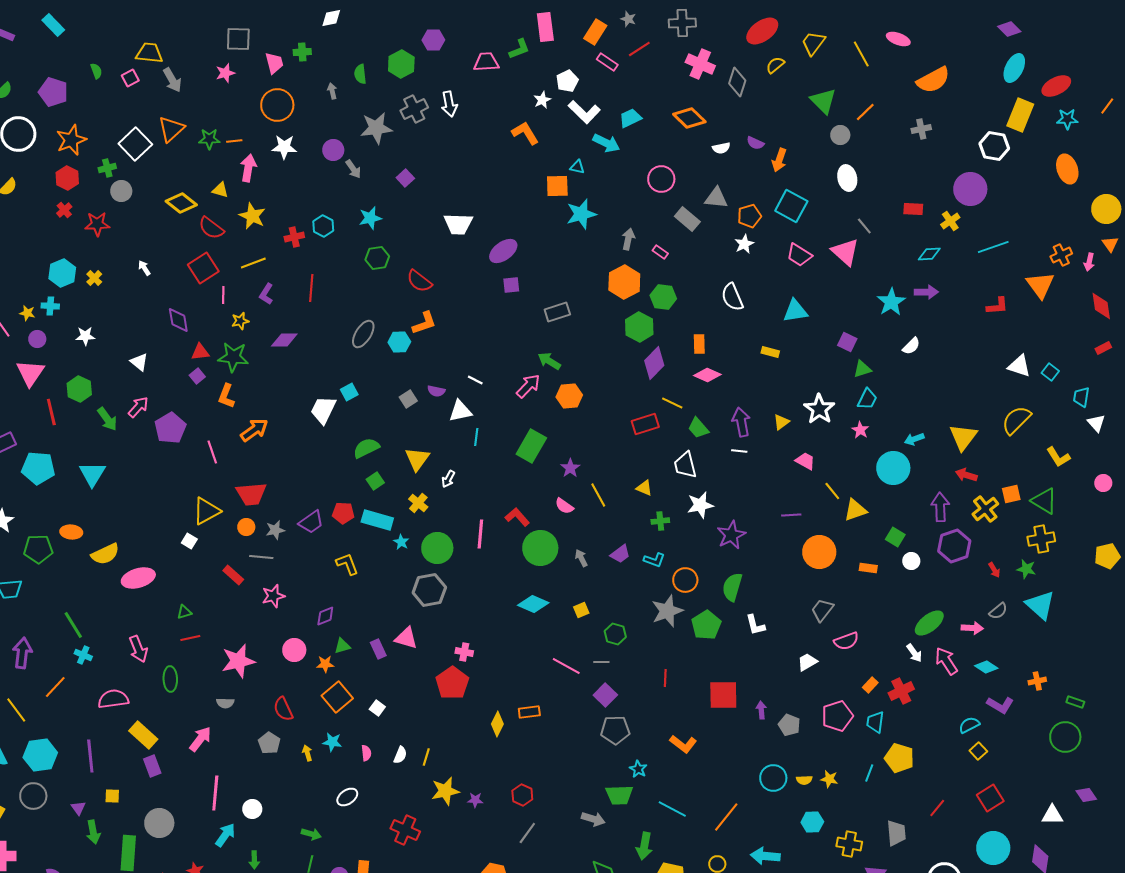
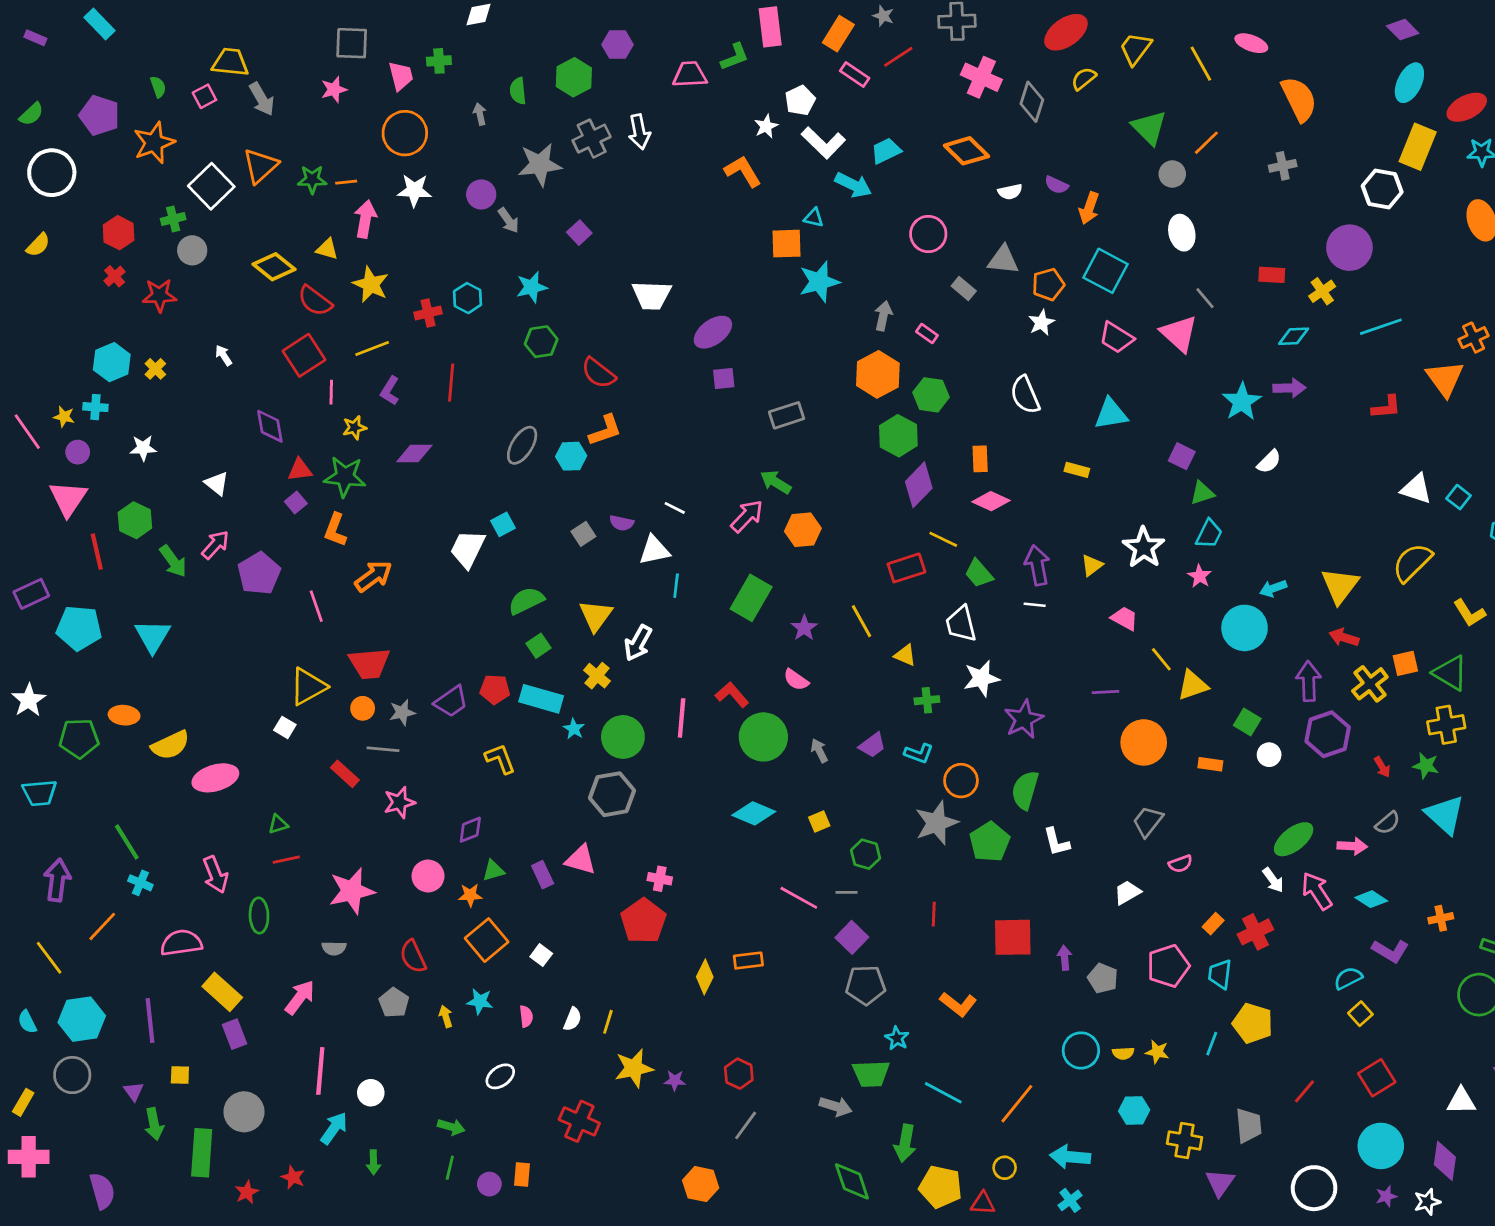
orange semicircle: (933, 80) -> (1299, 99), turned -88
orange star: (71, 140) -> (154, 143), moved
gray rectangle: (687, 219) -> (964, 289), size x0.7
white arrow: (448, 479) -> (638, 643), size x1.5
yellow line: (598, 495) -> (861, 621), moved
pink semicircle: (846, 641) -> (1180, 864), size x0.7

